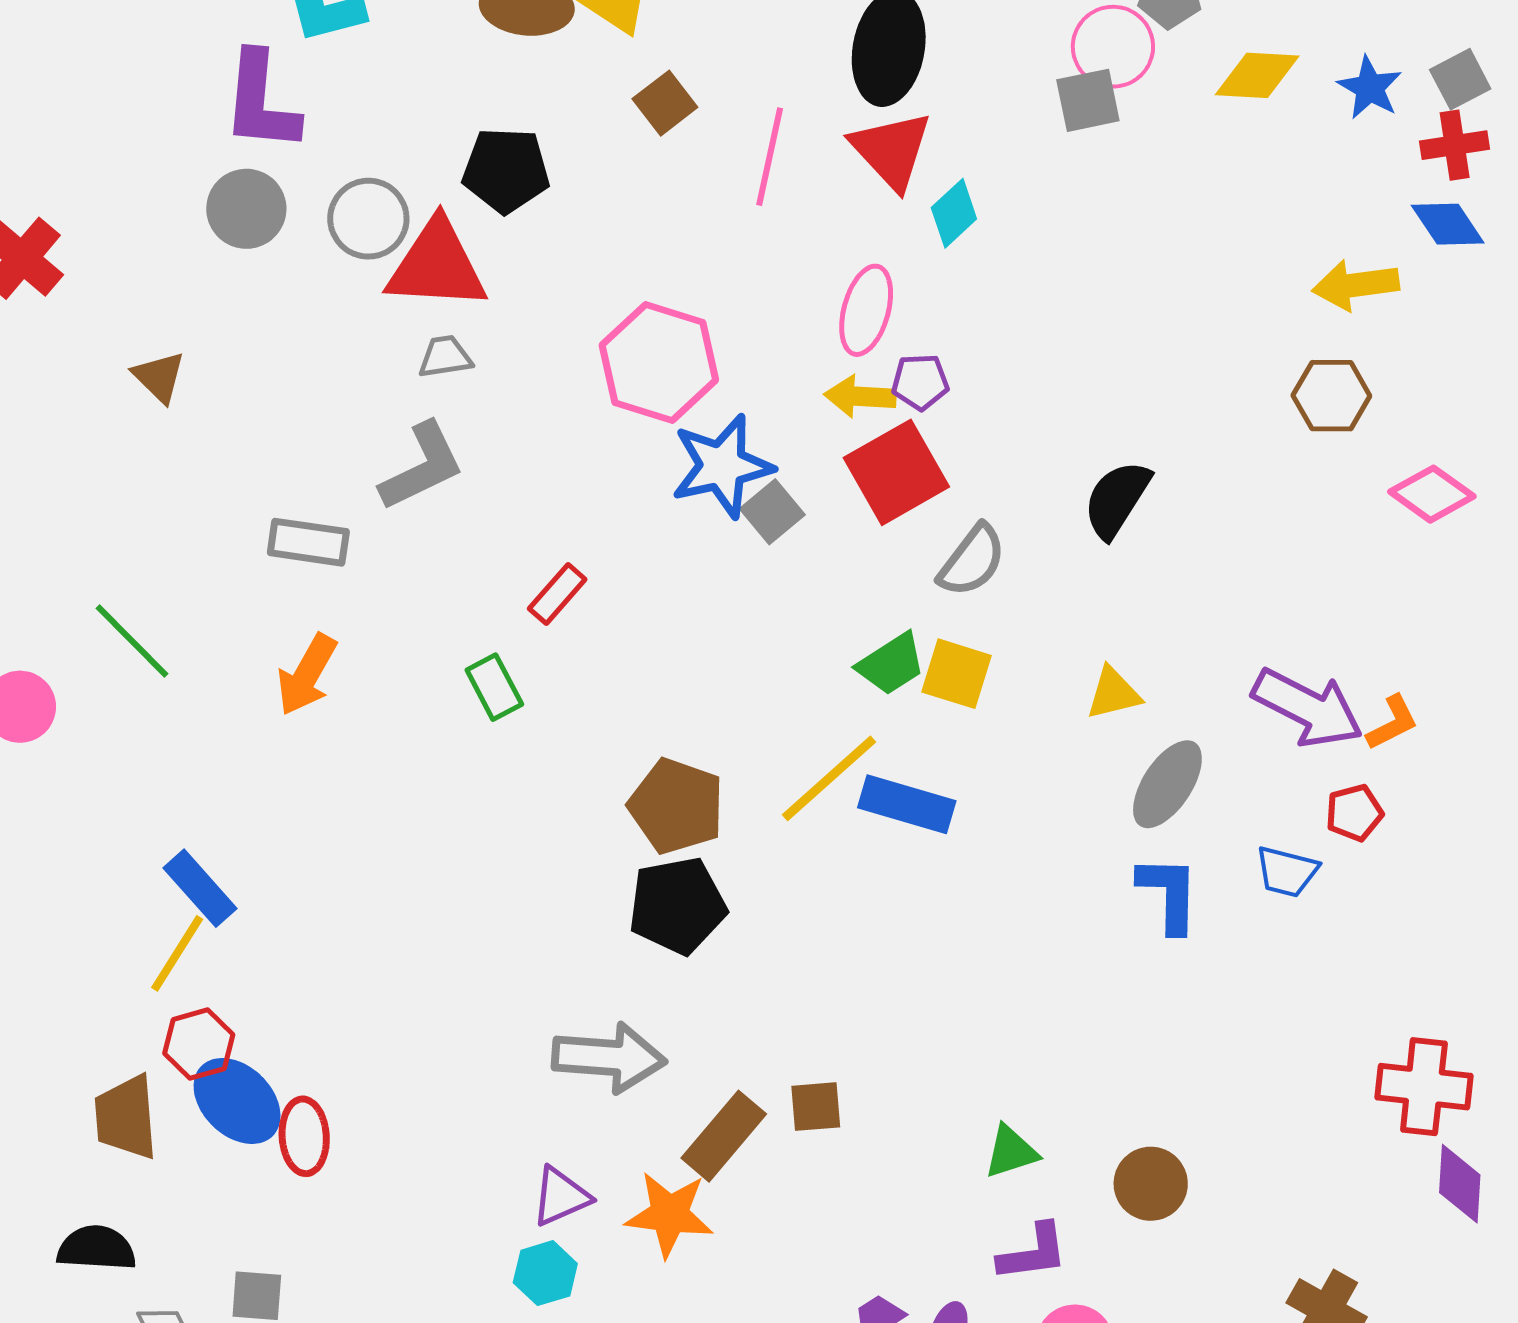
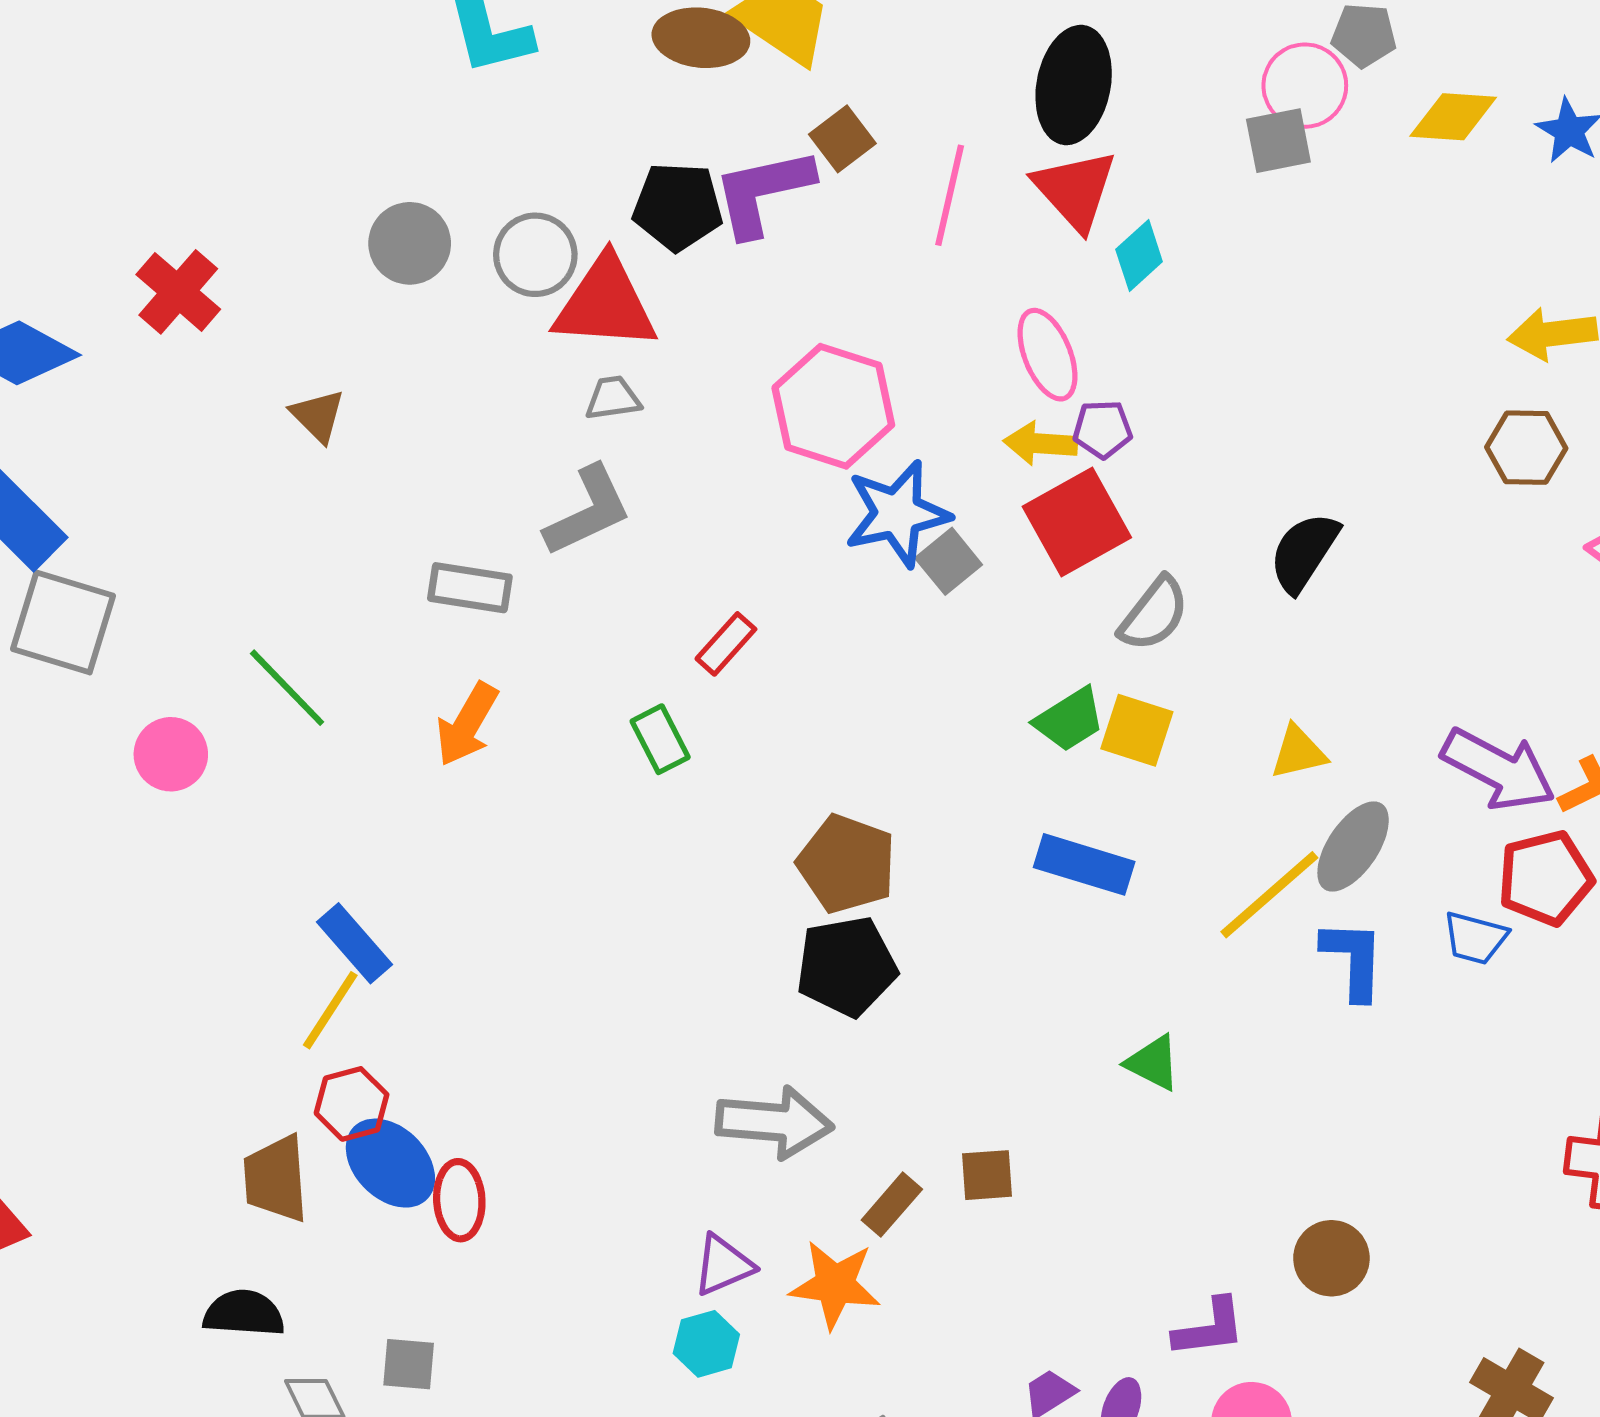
purple L-shape: (261, 102) -> (763, 192), moved, turned 72
pink ellipse: (866, 310) -> (1047, 355), turned -38
yellow line: (829, 778) -> (1269, 895), moved
red pentagon: (1354, 813) -> (1545, 878), size x1.6
brown rectangle: (724, 1136) -> (892, 1205), size x0.7
green triangle: (1011, 1152) -> (1153, 1063), moved, turned 44

